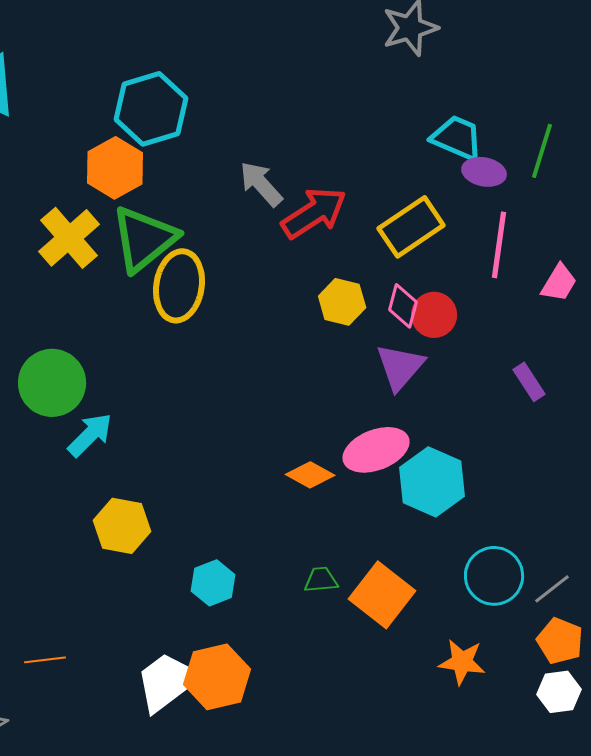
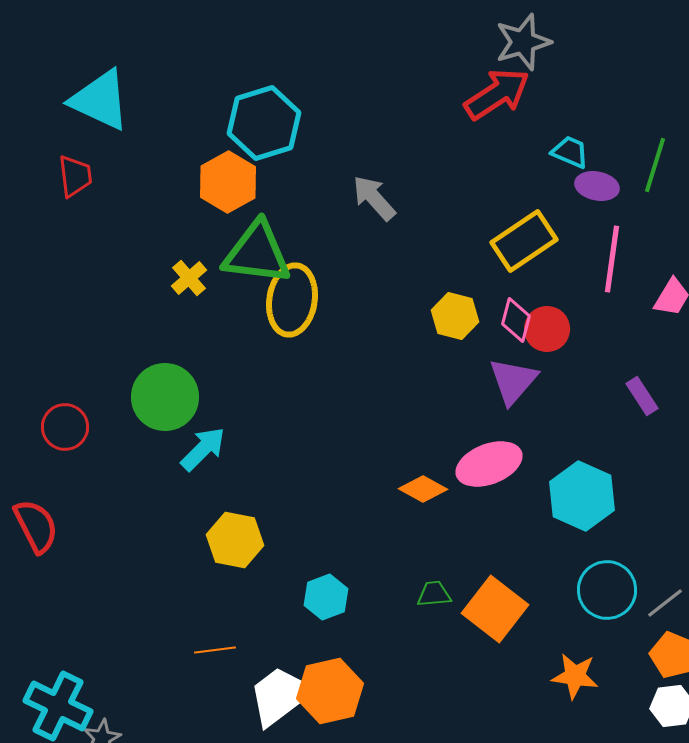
cyan trapezoid: (457, 138) -> (570, 152), size x0.7
red arrow: (314, 213) -> (497, 94), moved
yellow cross: (69, 238) -> (189, 278), moved, size x0.6
green triangle: (144, 239) -> (257, 253), turned 46
cyan hexagon: (432, 482) -> (582, 496), moved
orange line: (45, 660) -> (215, 650), moved

